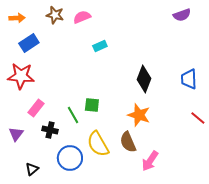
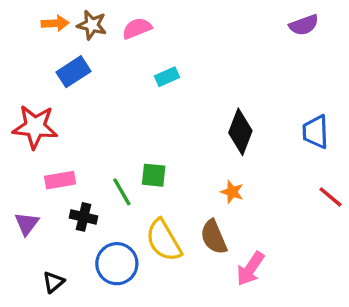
orange arrow: (17, 18) -> (55, 23), moved
blue rectangle: (29, 43) -> (73, 72), moved
pink rectangle: (36, 108) -> (60, 180), turned 42
orange star: (139, 115) -> (232, 192), size x0.6

